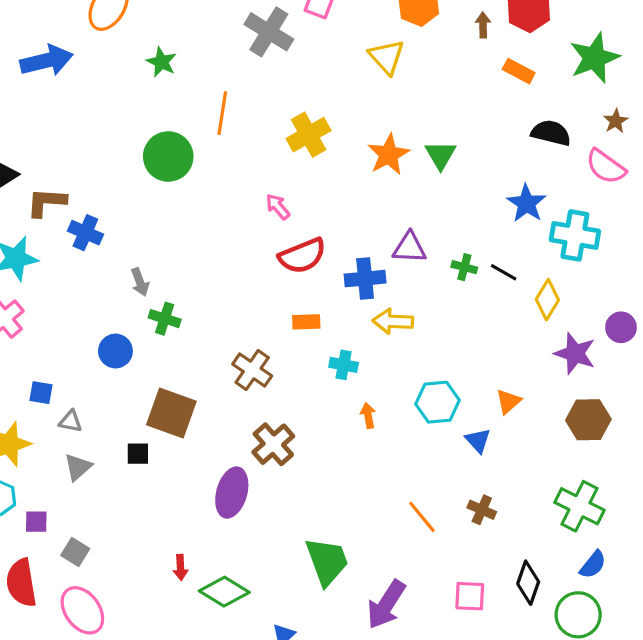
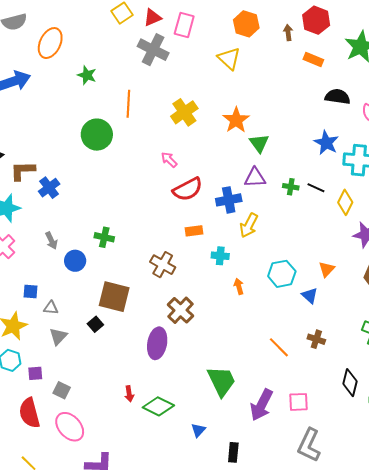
green triangle: (441, 155) -> (259, 143), moved
blue cross: (85, 233) -> (49, 188), turned 35
gray arrow: (140, 282) -> (51, 241), moved
yellow arrow: (393, 321) -> (249, 225), turned -60
black square: (138, 454) -> (95, 324), turned -35
pink square: (470, 596) -> (298, 402), moved

